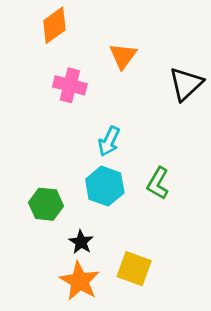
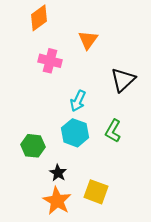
black triangle: (186, 84) -> (123, 80), moved

